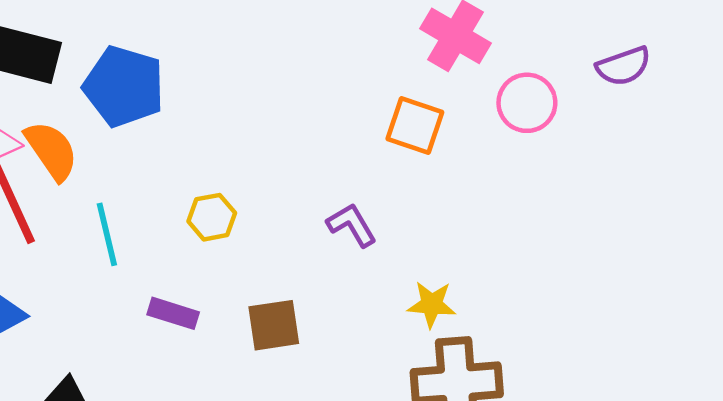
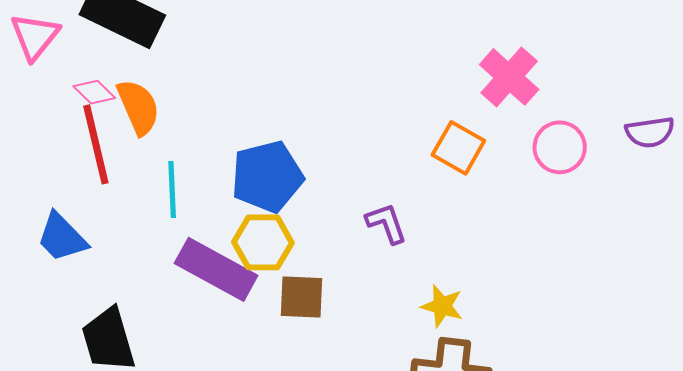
blue pentagon: (124, 86) -> (267, 177), moved, turned 30
yellow hexagon: (212, 217) -> (263, 242), moved, size x1.4
purple rectangle: (173, 313) -> (216, 269), size x1.8

